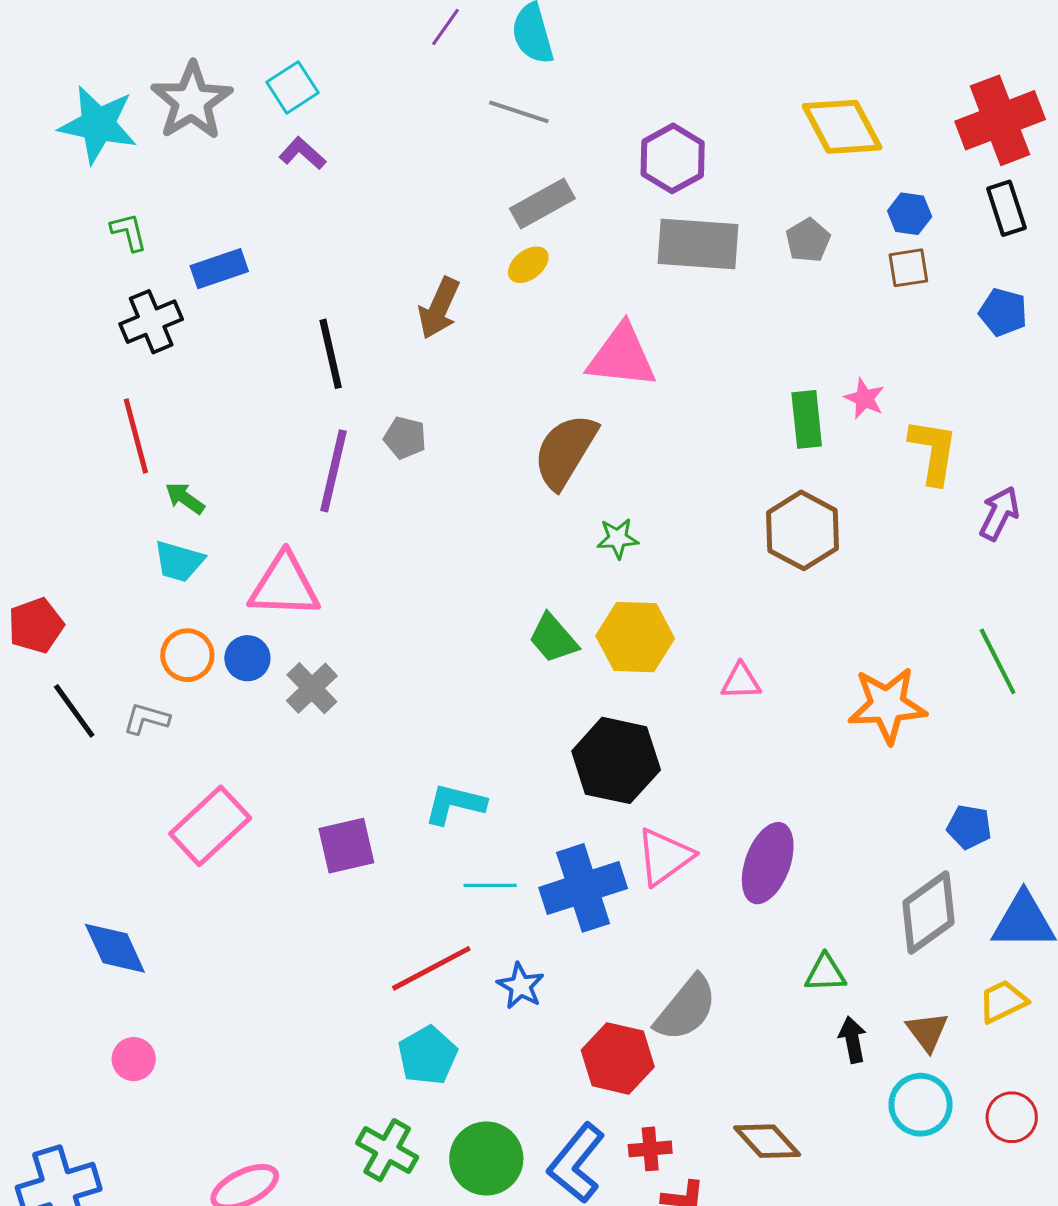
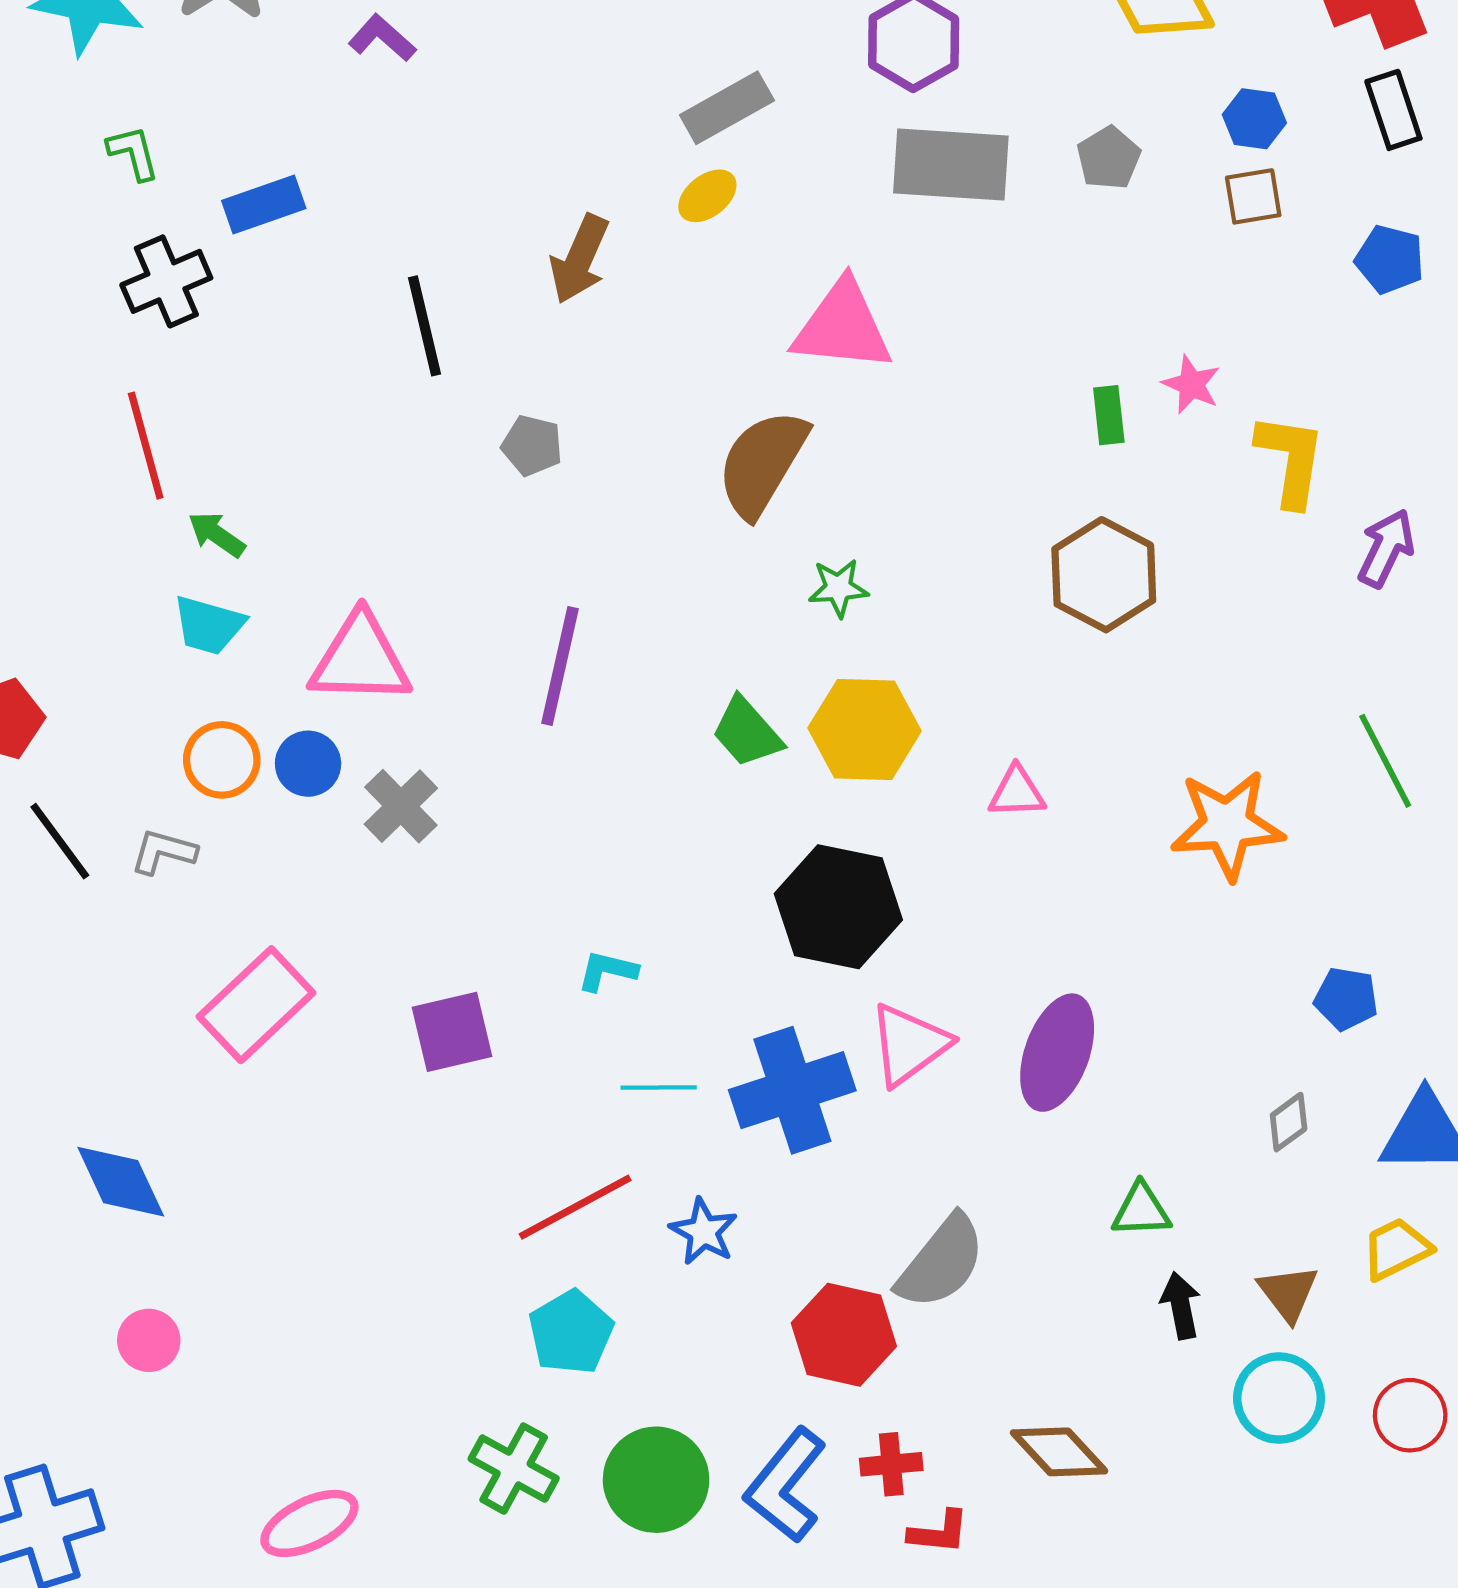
green rectangle: (807, 419) -> (1109, 415), size x0.7
purple line: (333, 471) -> (560, 666), moved
cyan L-shape: (455, 804) -> (607, 971), size x0.7
gray diamond: (929, 913) -> (1289, 1122), size x0.5

